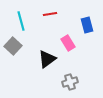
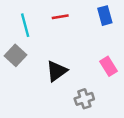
blue rectangle: (87, 25) -> (105, 16), moved
pink rectangle: (68, 43) -> (108, 66), moved

